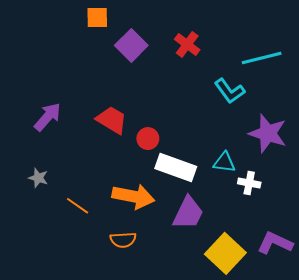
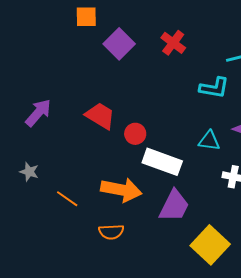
cyan L-shape: (230, 91) -> (214, 88), turned -44
cyan triangle: (224, 162) -> (209, 141), moved

